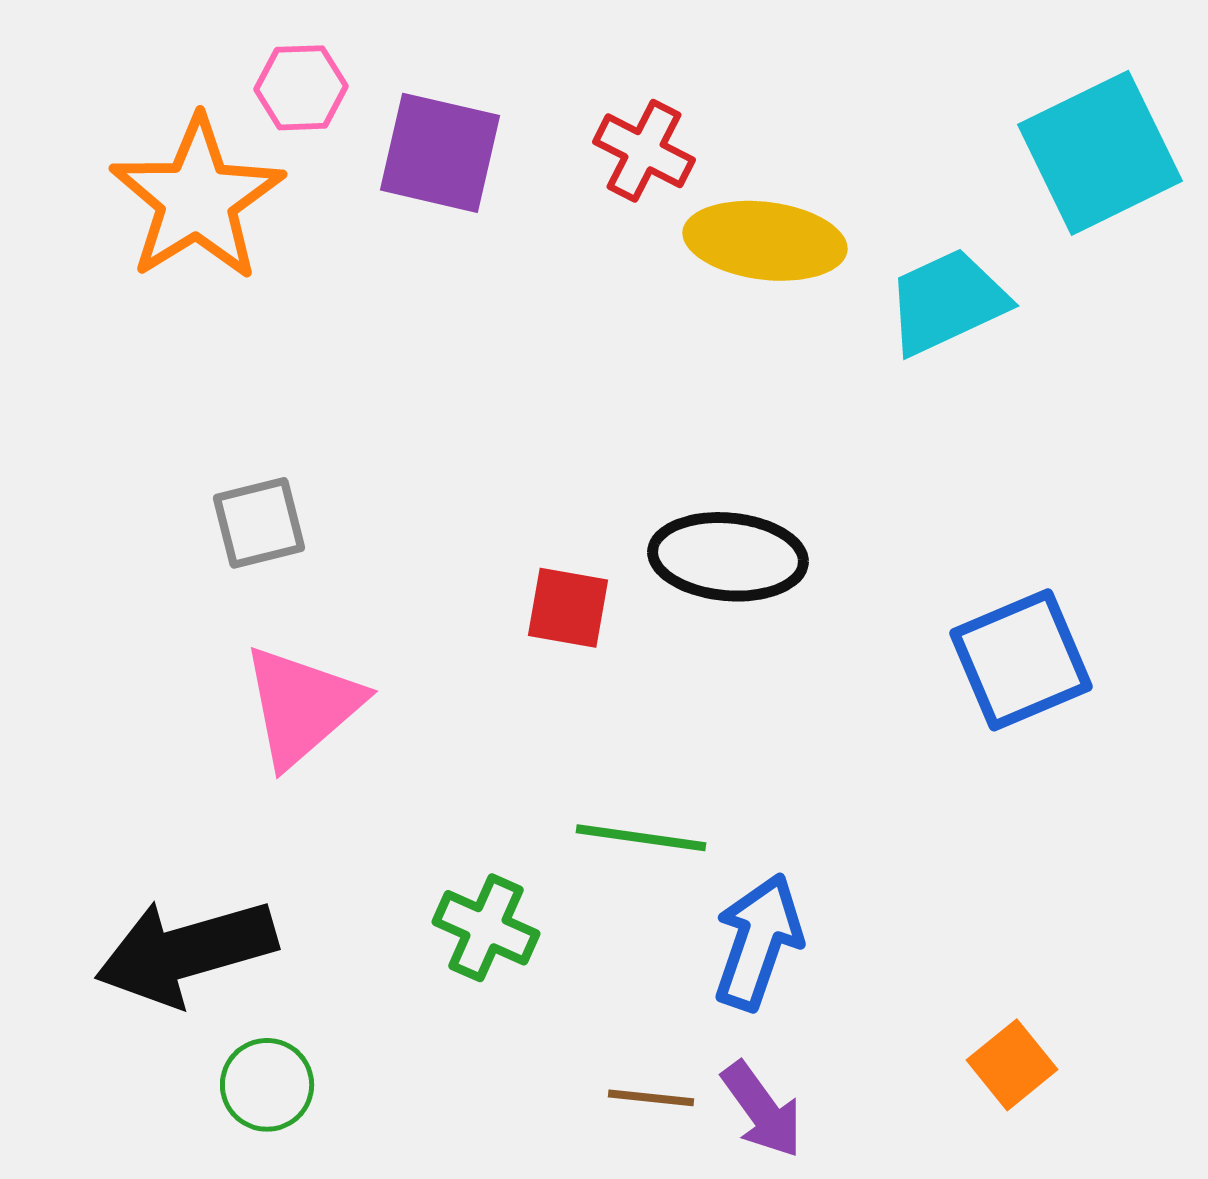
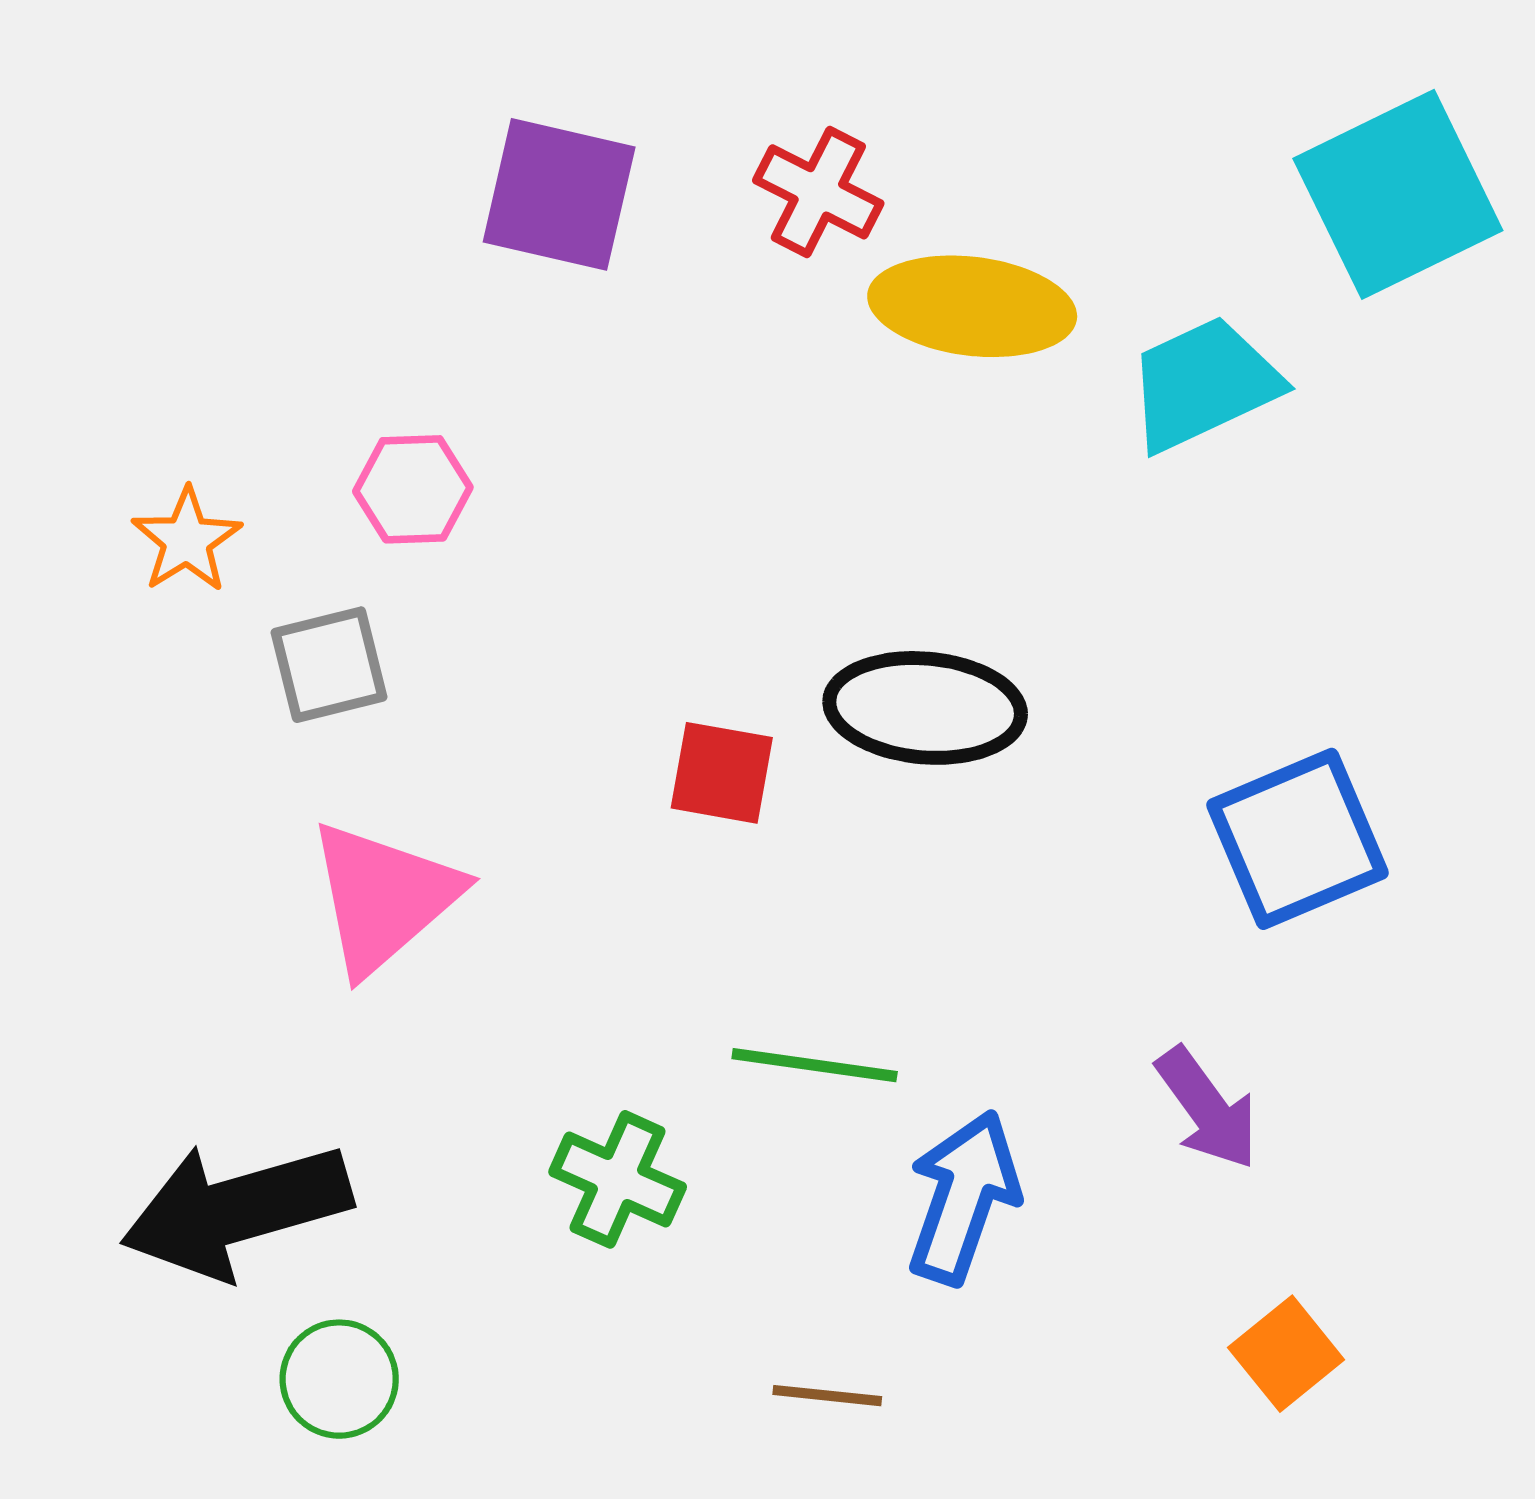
pink hexagon: (301, 88) -> (413, 489), moved
orange star: (197, 199) -> (187, 540), moved, size x0.5
purple arrow: (762, 1110) -> (1207, 1108), moved

